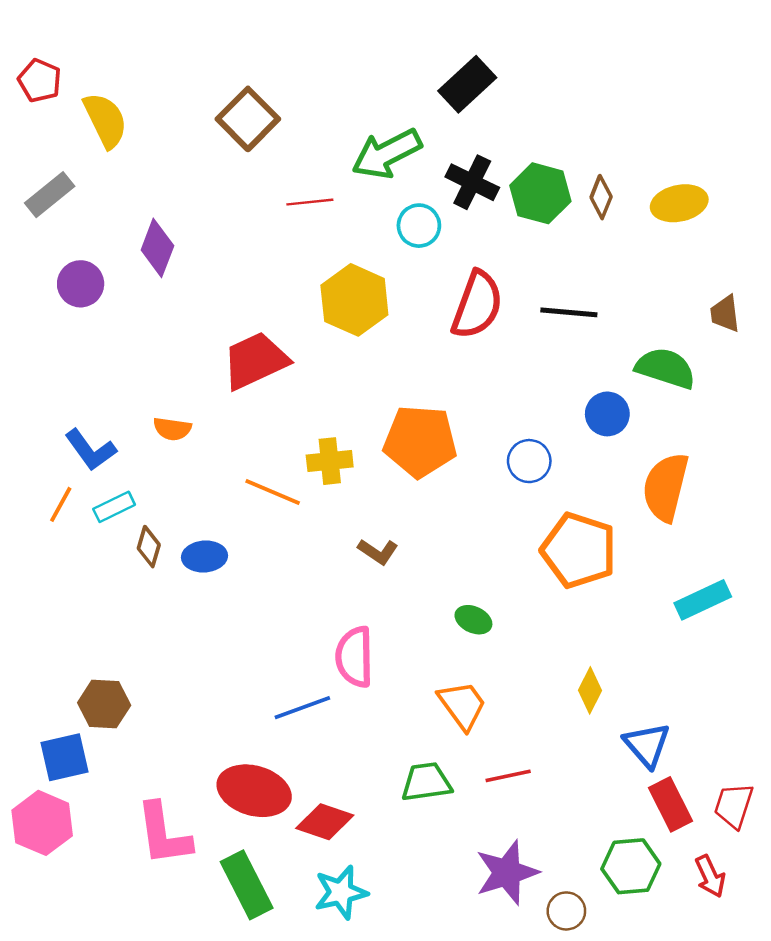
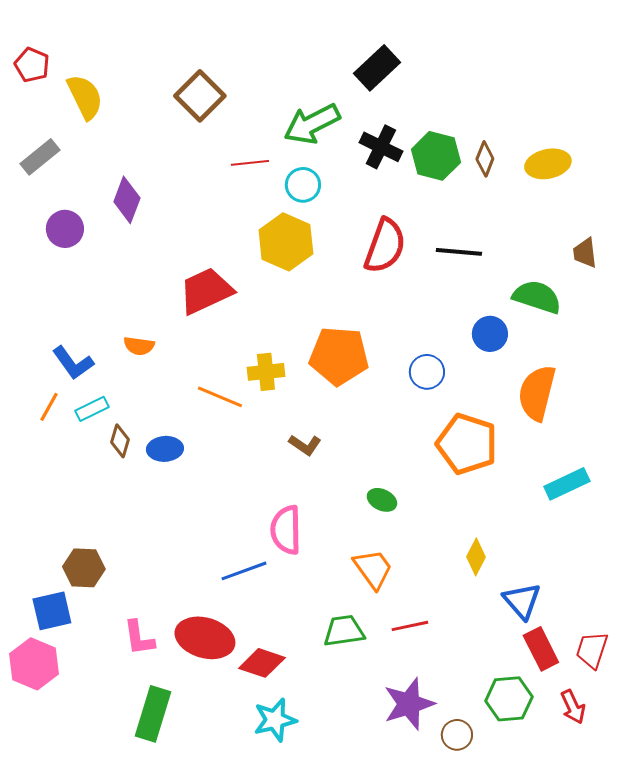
cyan circle: (419, 226) -> (303, 185), moved
pink L-shape: (164, 834) -> (139, 638), moved, size x0.7
green rectangle: (247, 885) -> (153, 714), moved, turned 44

